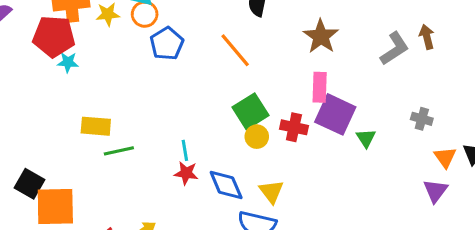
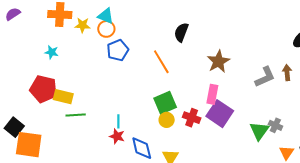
red pentagon: (54, 36) -> (43, 89), moved
green triangle: (366, 138) -> (259, 131), moved, size x1.5

